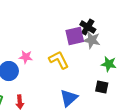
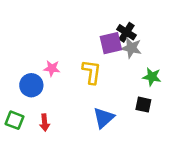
yellow L-shape: (59, 60) -> (92, 72), turned 35

